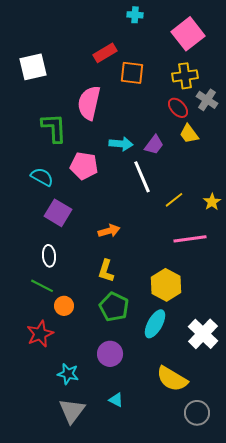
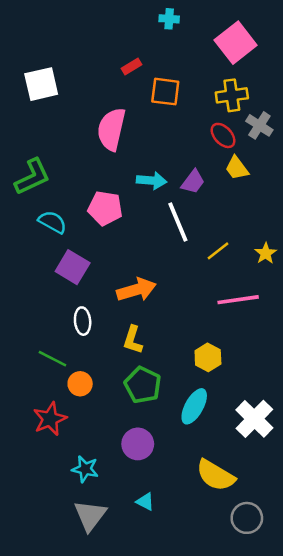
red rectangle: (105, 53) -> (131, 66), size x0.7
green L-shape: (54, 128) -> (32, 177), moved, turned 68
orange arrow: (109, 231) -> (136, 290), size x1.4
white ellipse: (49, 256) -> (83, 321), moved
yellow hexagon: (166, 285) -> (208, 357), size x0.7

